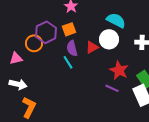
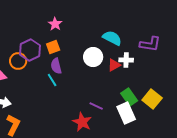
cyan semicircle: (116, 20) -> (112, 38), moved
red triangle: (92, 47) -> (114, 65), moved
red star: (119, 70) -> (82, 122), moved

